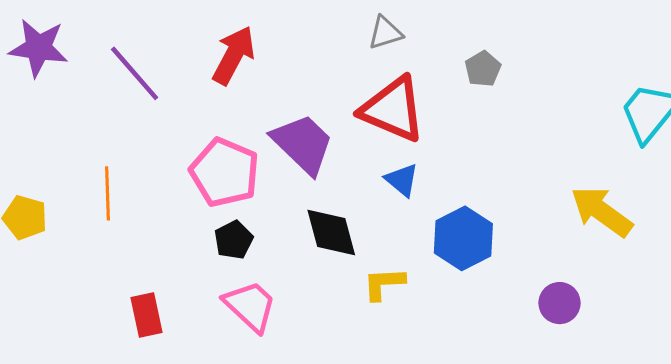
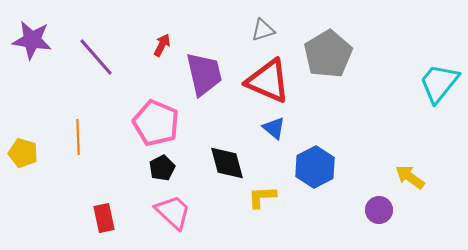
red arrow: (234, 55) -> (162, 45), size x0.6
gray pentagon: (483, 69) -> (328, 54), size x2.0
purple trapezoid: (303, 144) -> (204, 74), moved, turned 33
yellow arrow: (602, 211) -> (410, 177), moved, size x0.7

